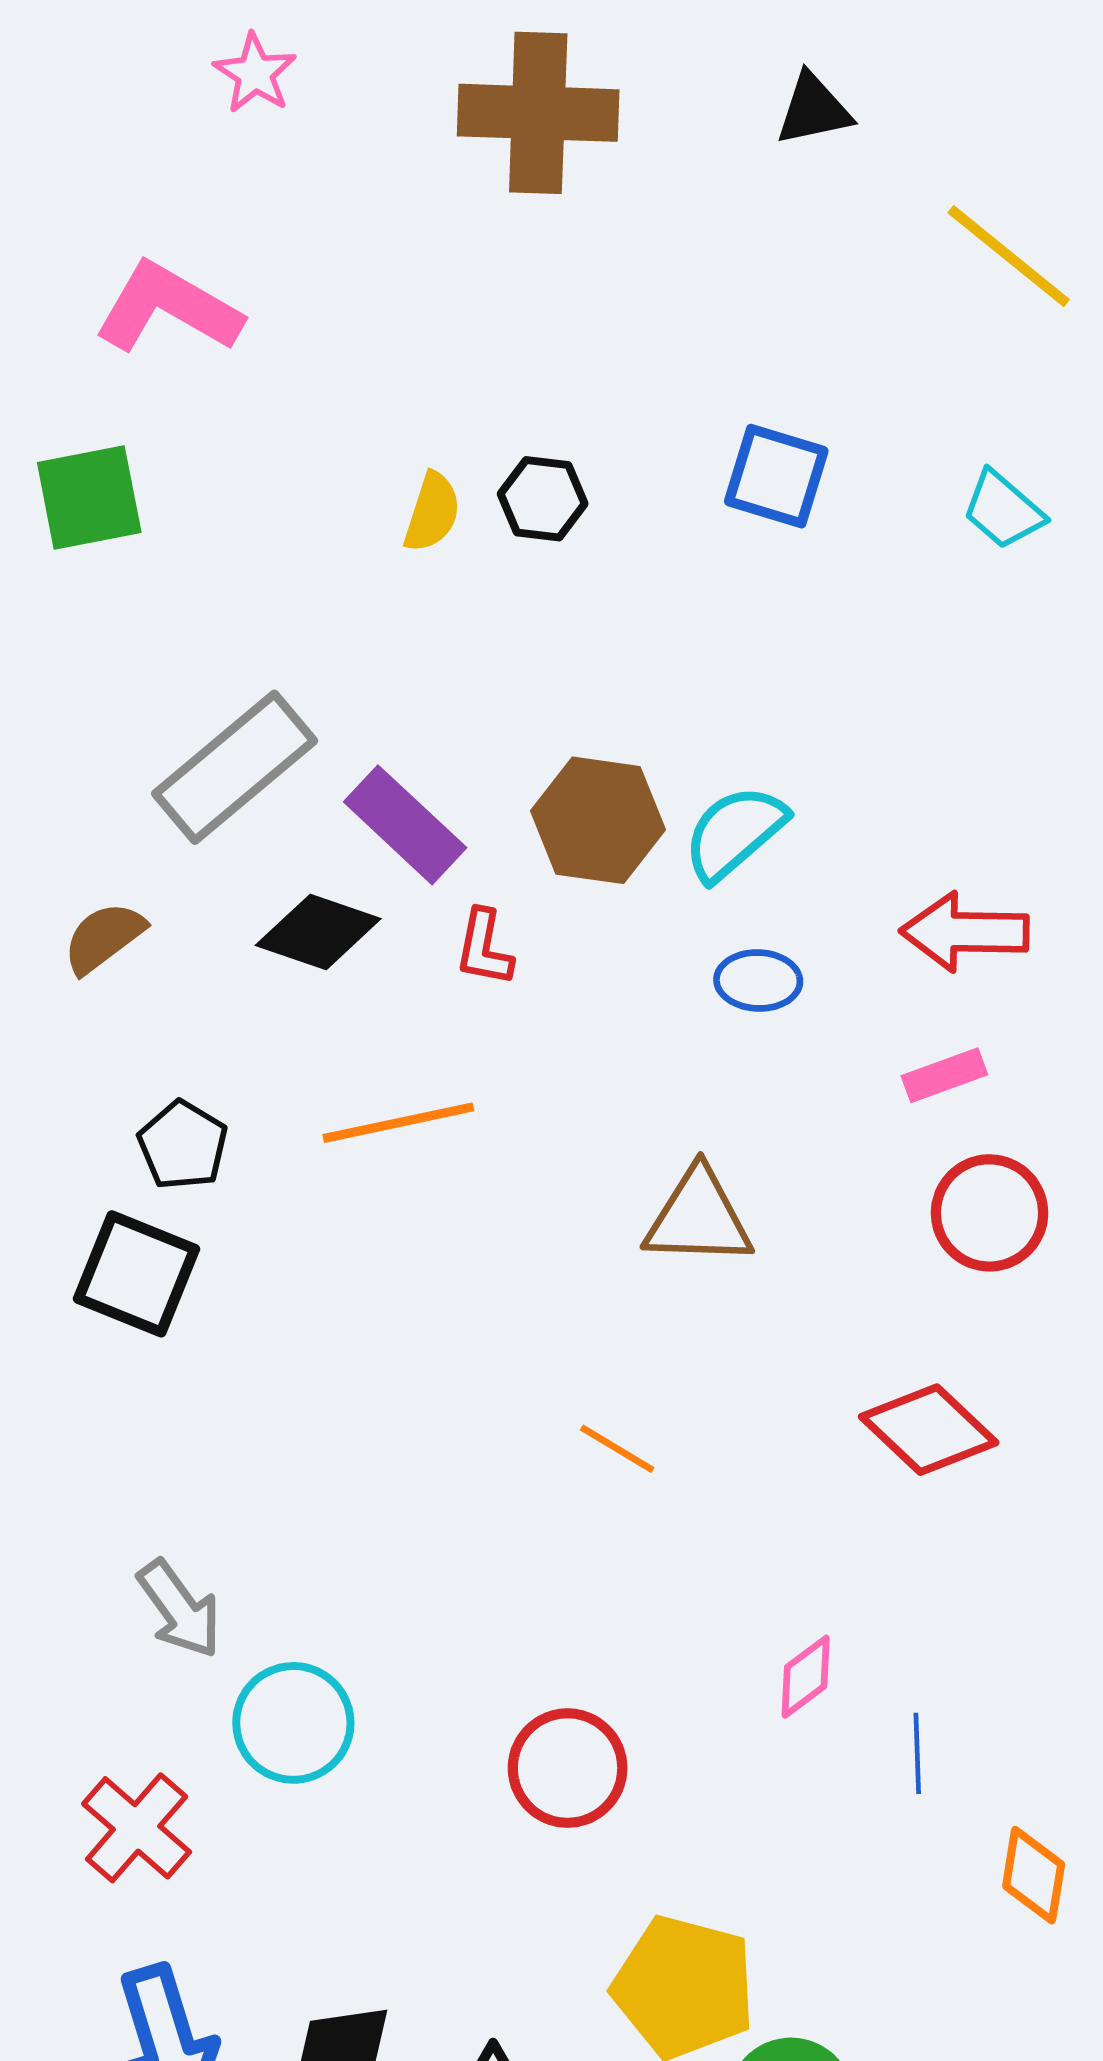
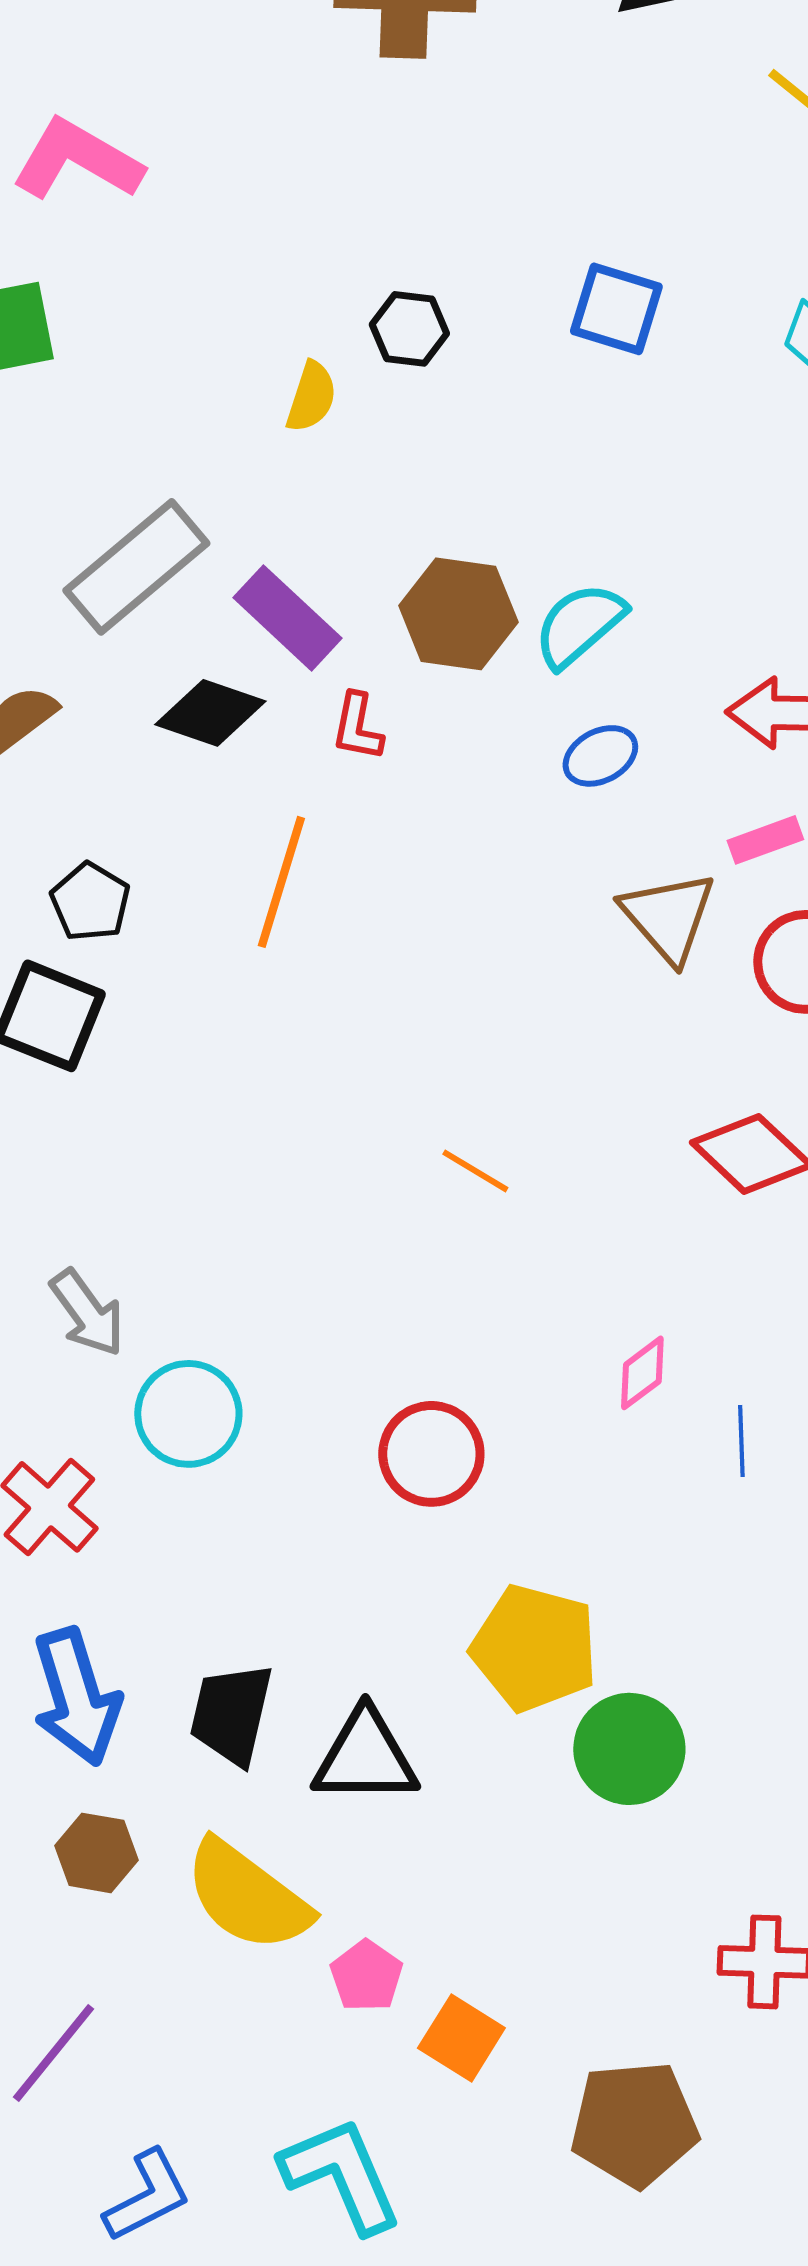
yellow semicircle: (432, 512) -> (311, 397), moved
blue ellipse: (758, 980) -> (600, 756), turned -30
orange line: (398, 1123) -> (281, 882), turned -61
brown triangle: (698, 1217) -> (668, 917), moved, turned 47

